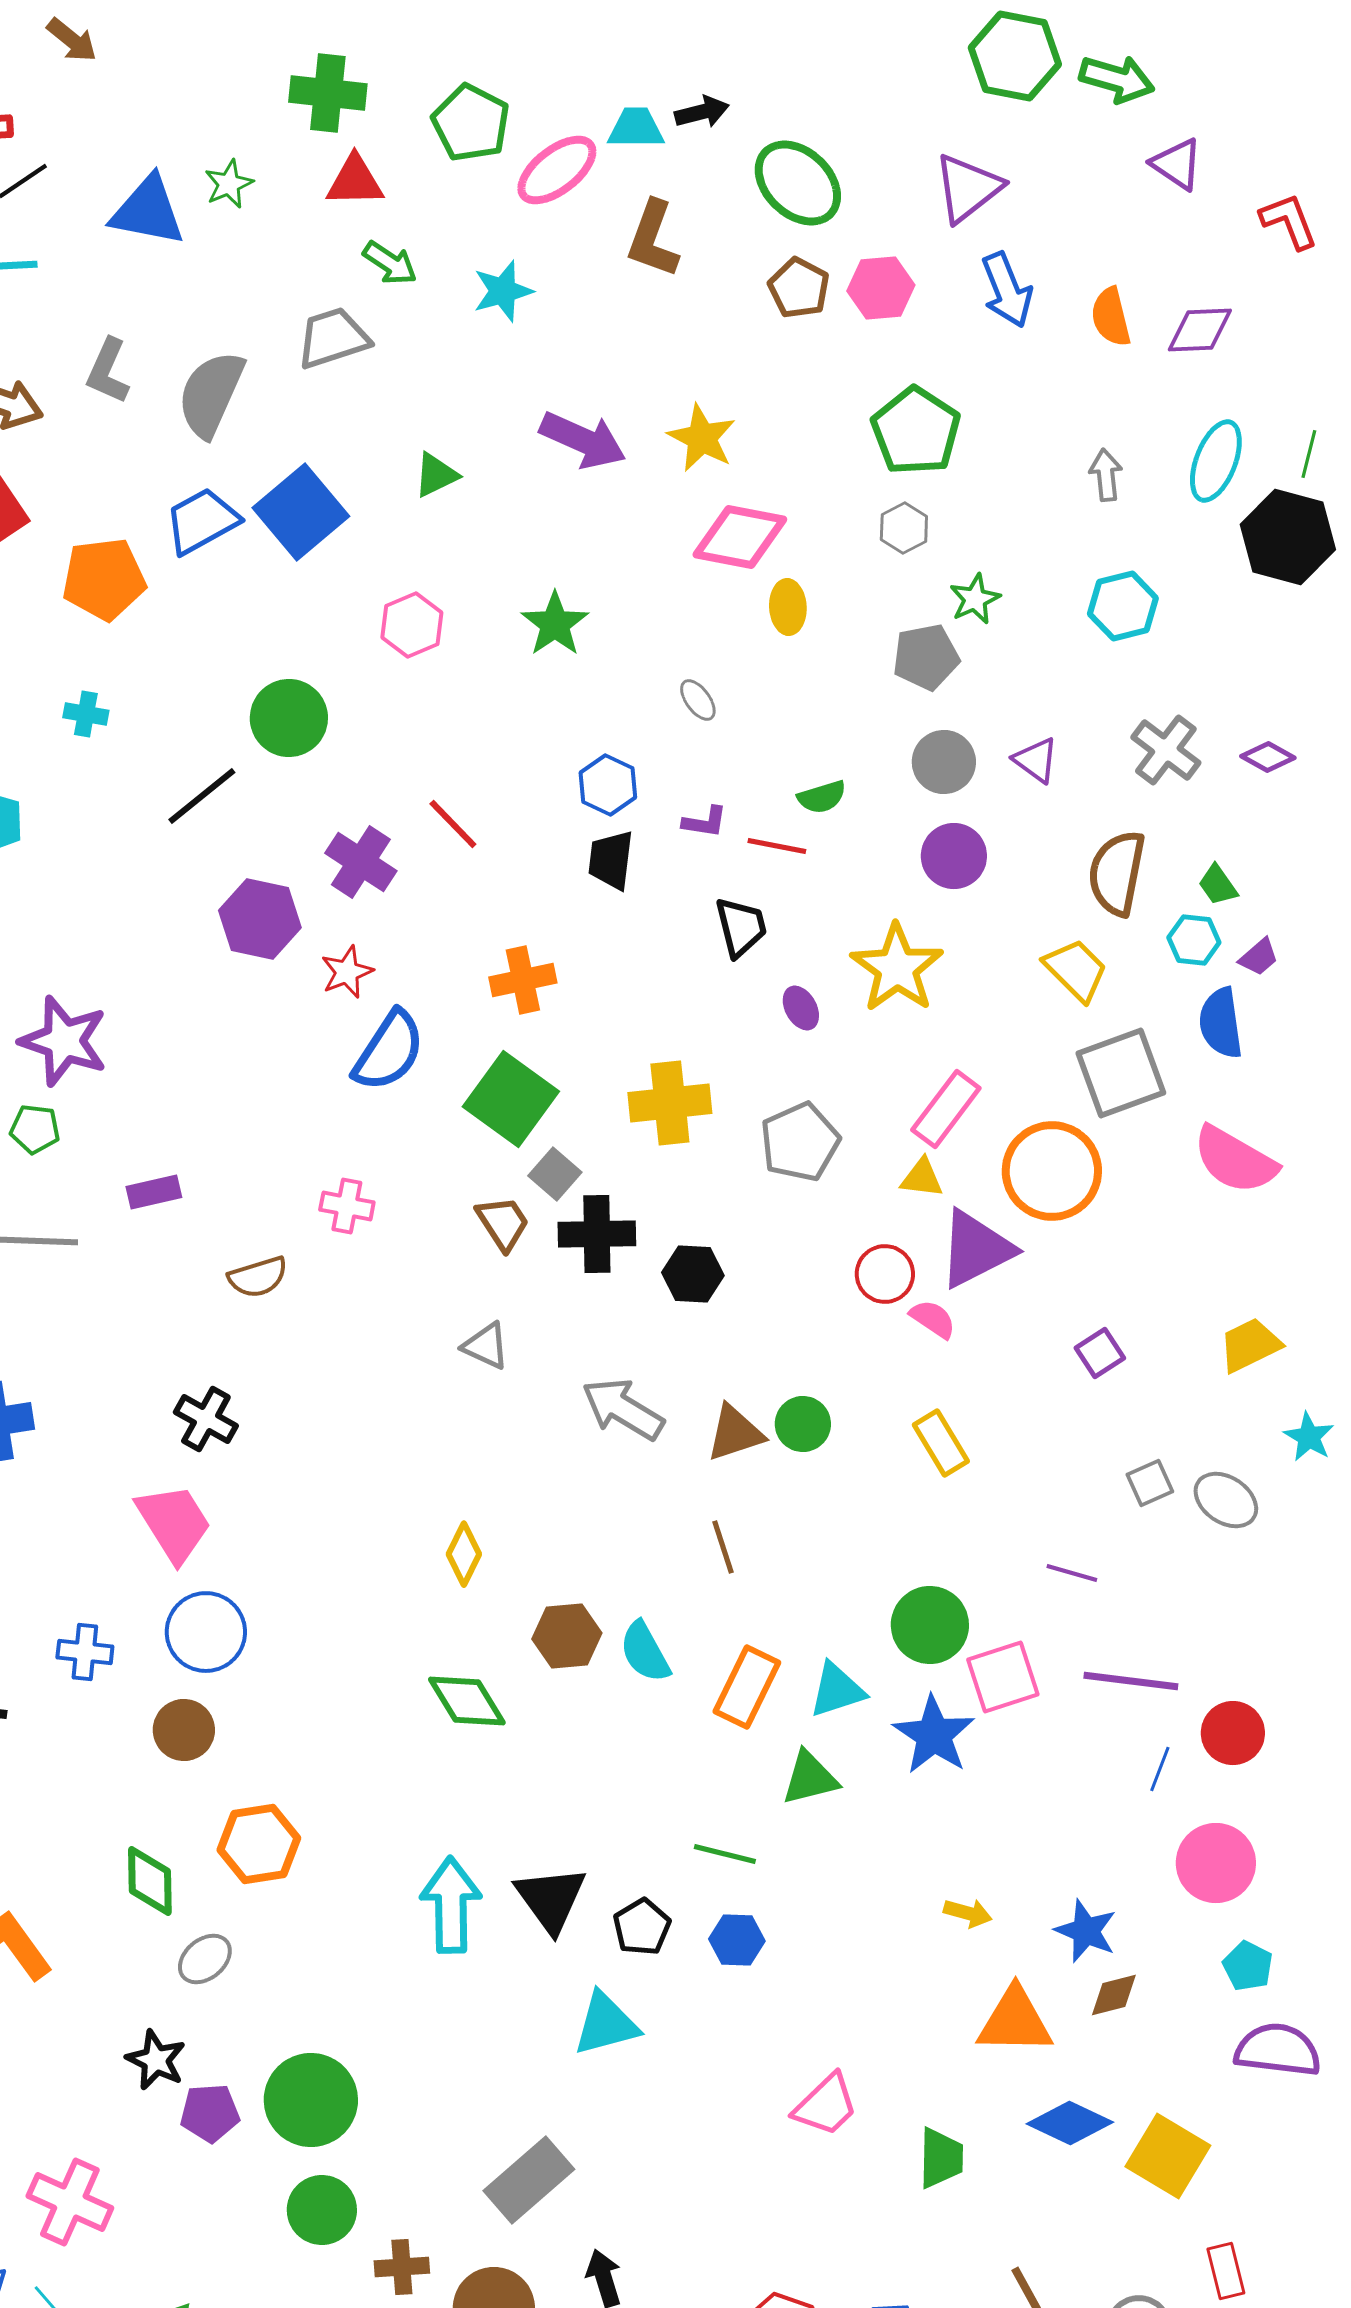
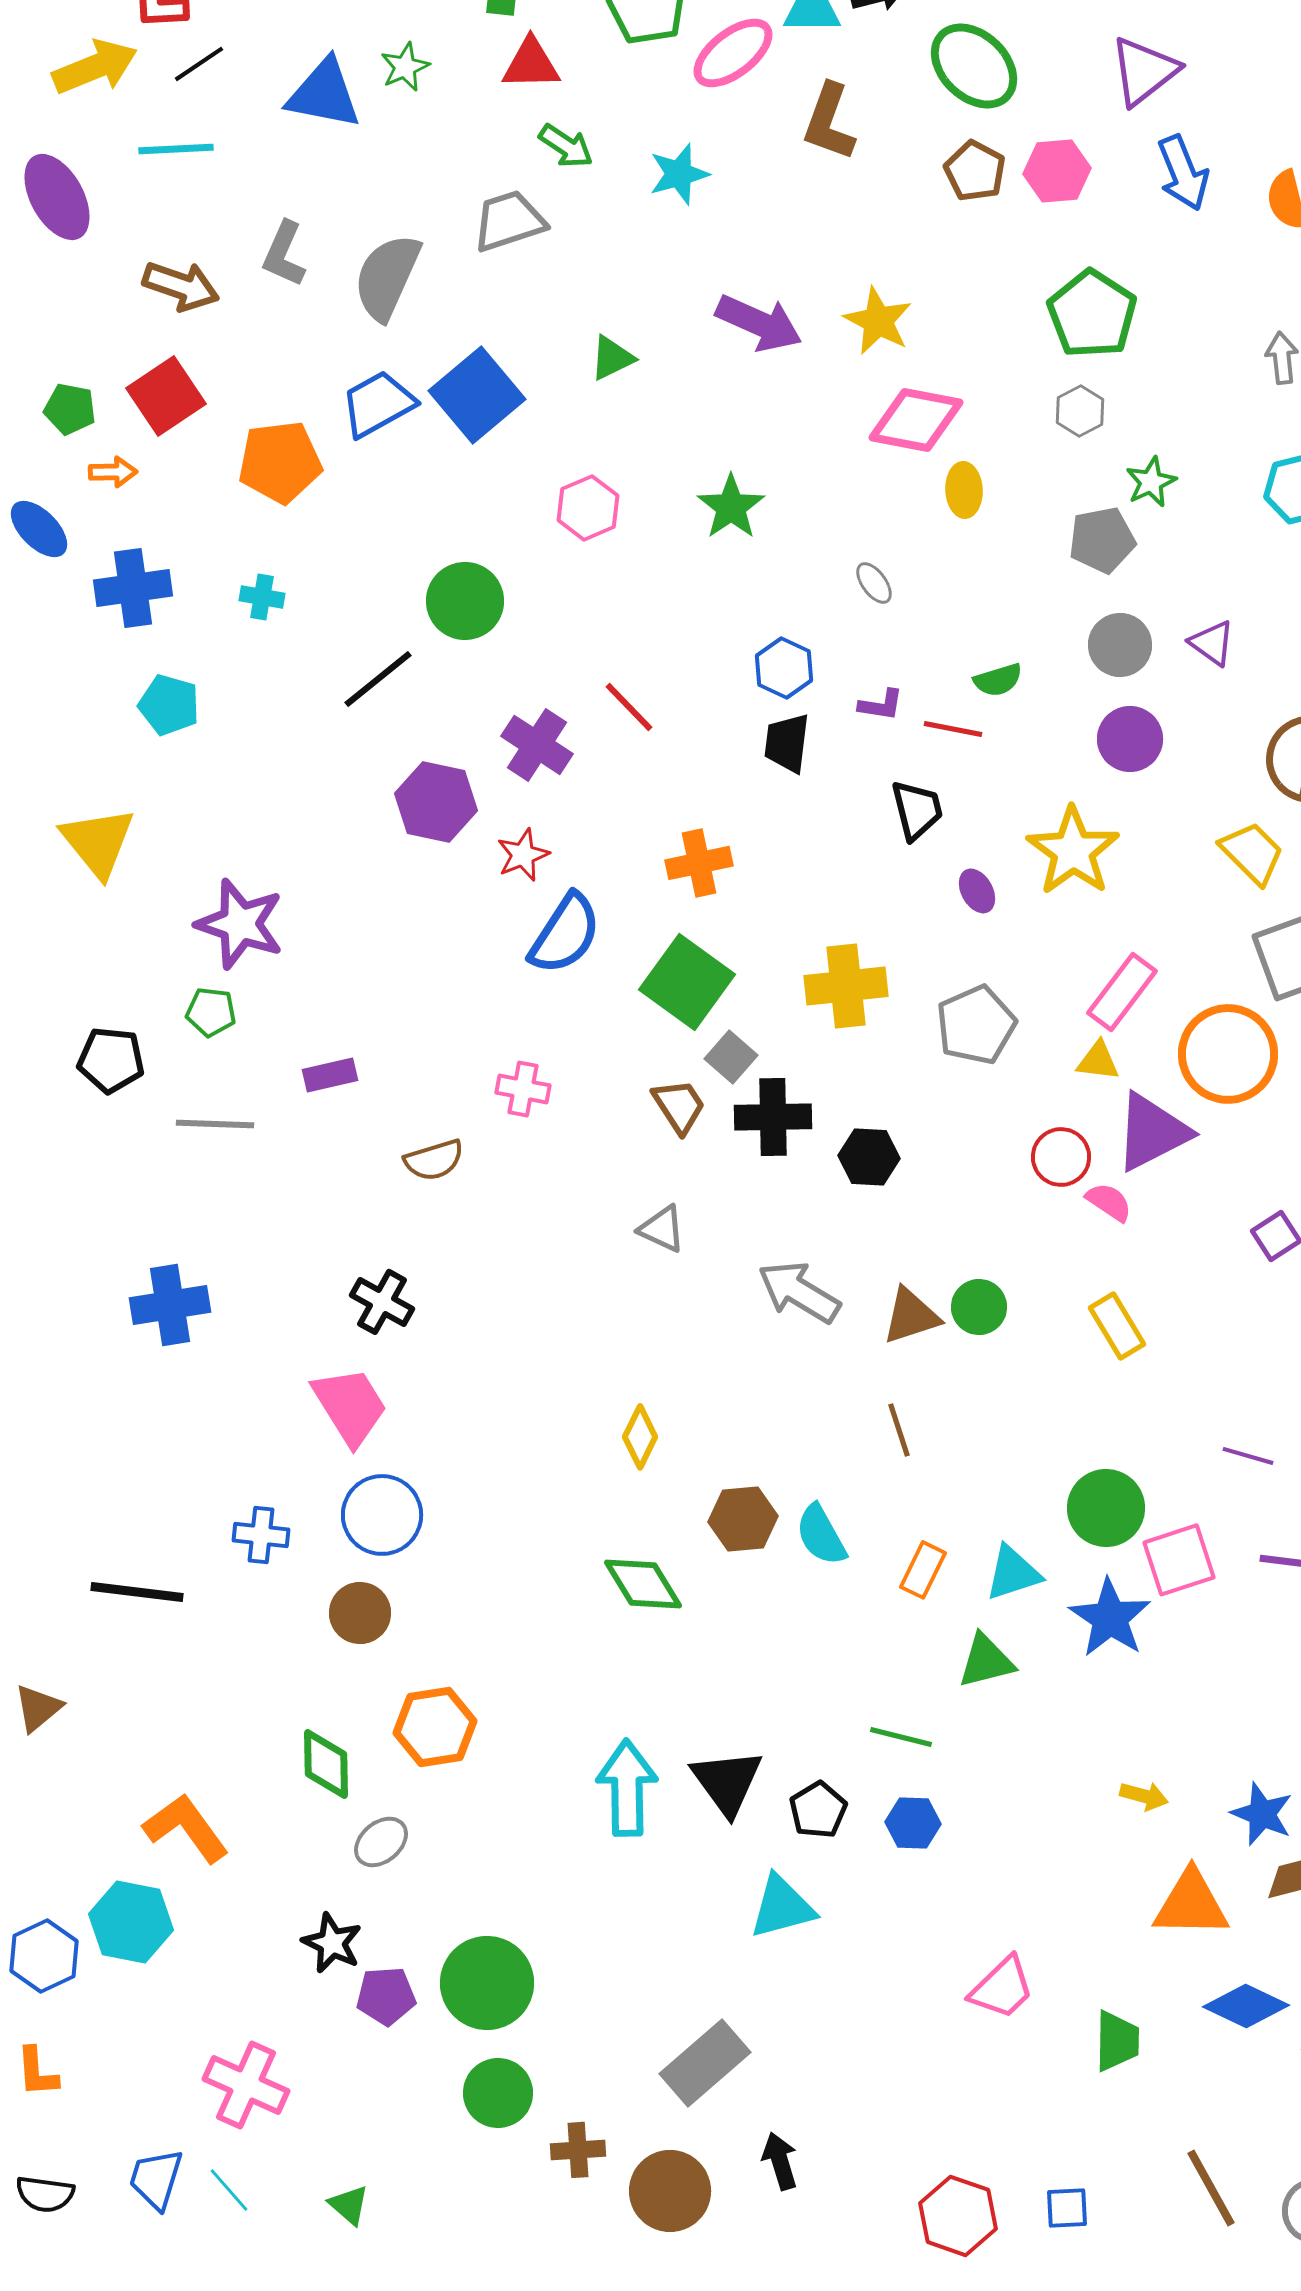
orange rectangle: (747, 1687) -> (923, 1570), size x0.7

